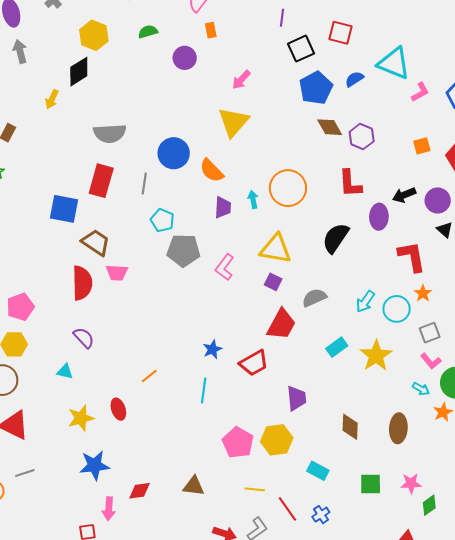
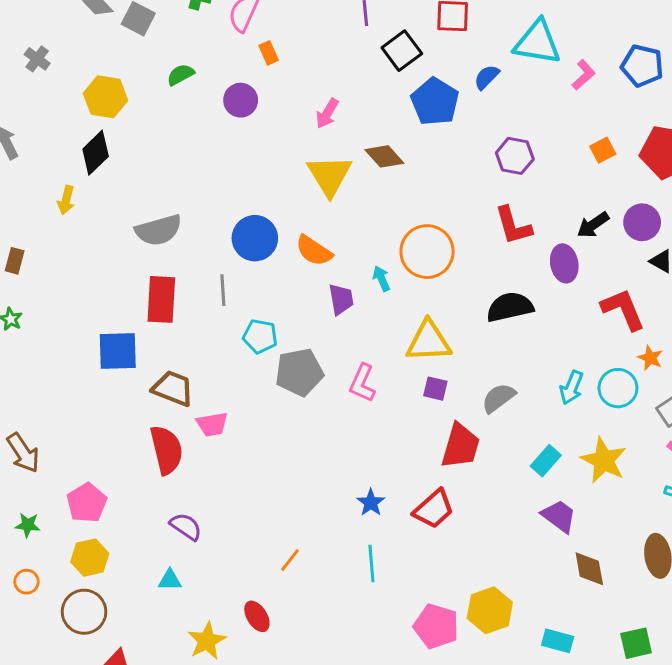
brown diamond: (330, 127) -> (384, 156), moved
black semicircle: (336, 238) -> (510, 307), turned 56
purple trapezoid: (297, 398) -> (559, 516), moved, turned -36

